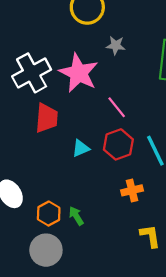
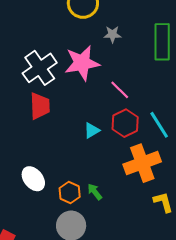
pink star: (79, 73) -> (82, 63), turned -30
red trapezoid: (47, 118) -> (40, 106), moved
orange cross: (132, 190) -> (142, 163), size x1.8

